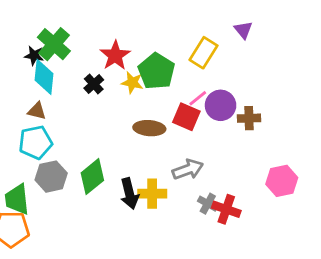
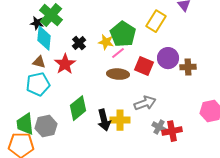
red star: (115, 56) -> (65, 64), moved
pink line: (198, 98) -> (118, 53), moved
gray hexagon: (51, 177) -> (46, 126), moved
red cross: (226, 209) -> (172, 131), turned -30

